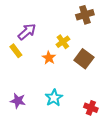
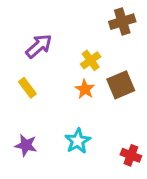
yellow rectangle: (16, 51) -> (27, 88), moved
orange star: (49, 58) -> (85, 89), moved
brown square: (84, 59) -> (121, 85), turned 30

